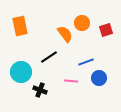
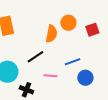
orange semicircle: (65, 34) -> (51, 34), turned 48
pink line: (71, 81) -> (50, 76), moved

